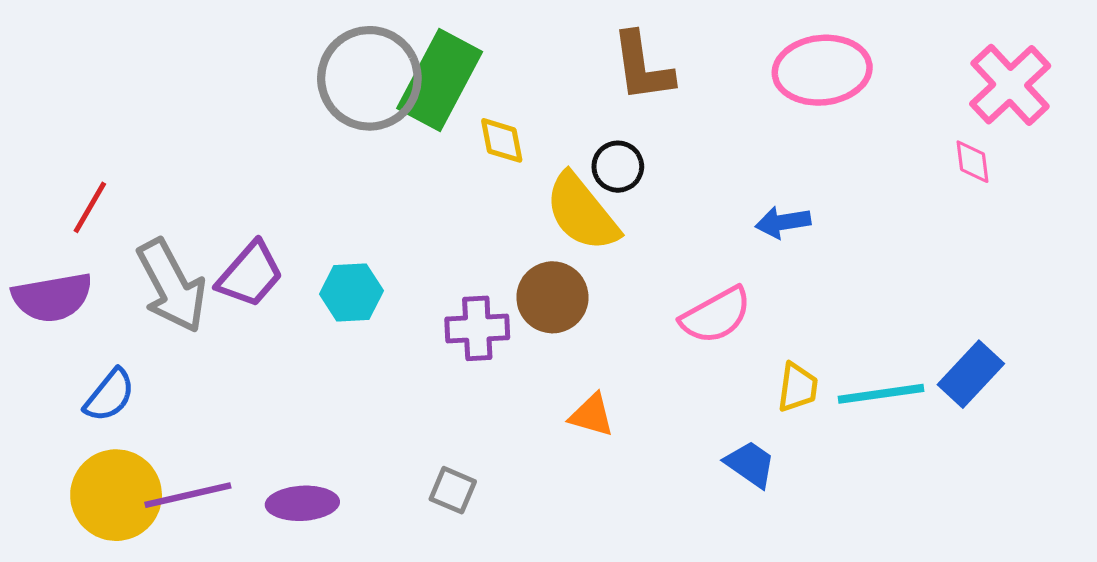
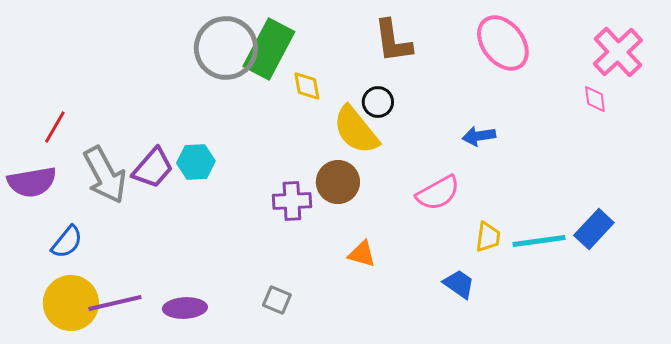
pink ellipse: (822, 70) -> (503, 43), turned 58
cyan hexagon: (351, 292) -> (196, 162), moved

